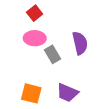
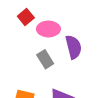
pink ellipse: (35, 38) -> (48, 29), moved

